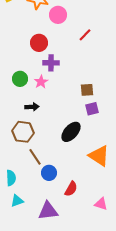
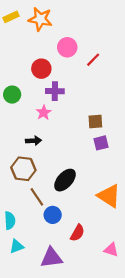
pink circle: (58, 15) -> (67, 47), moved
green circle: (20, 79) -> (12, 95), moved
black ellipse: (71, 132) -> (65, 180), moved

